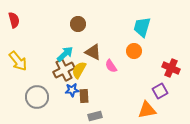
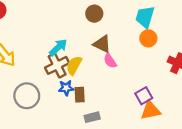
brown circle: (78, 24) -> (94, 14), moved
orange circle: (134, 51) -> (148, 38), moved
brown triangle: (93, 52) -> (102, 44), moved
purple square: (160, 91) -> (144, 96), moved

